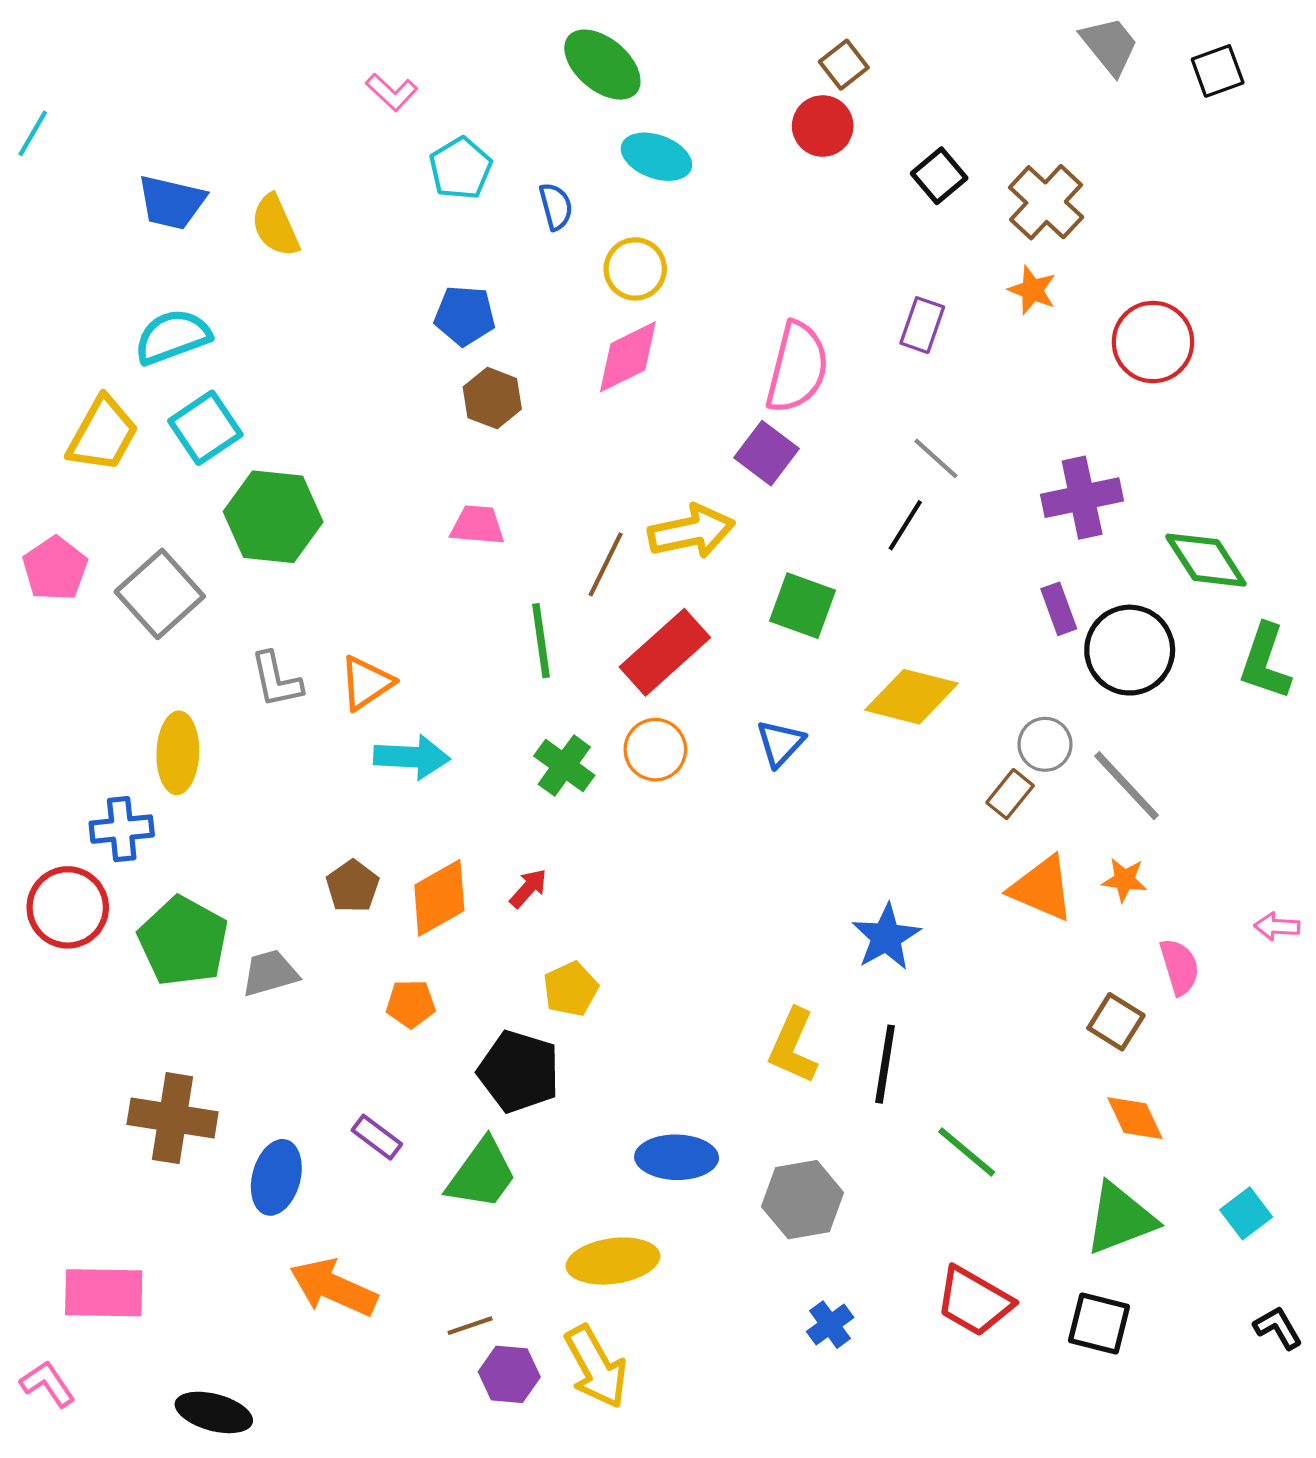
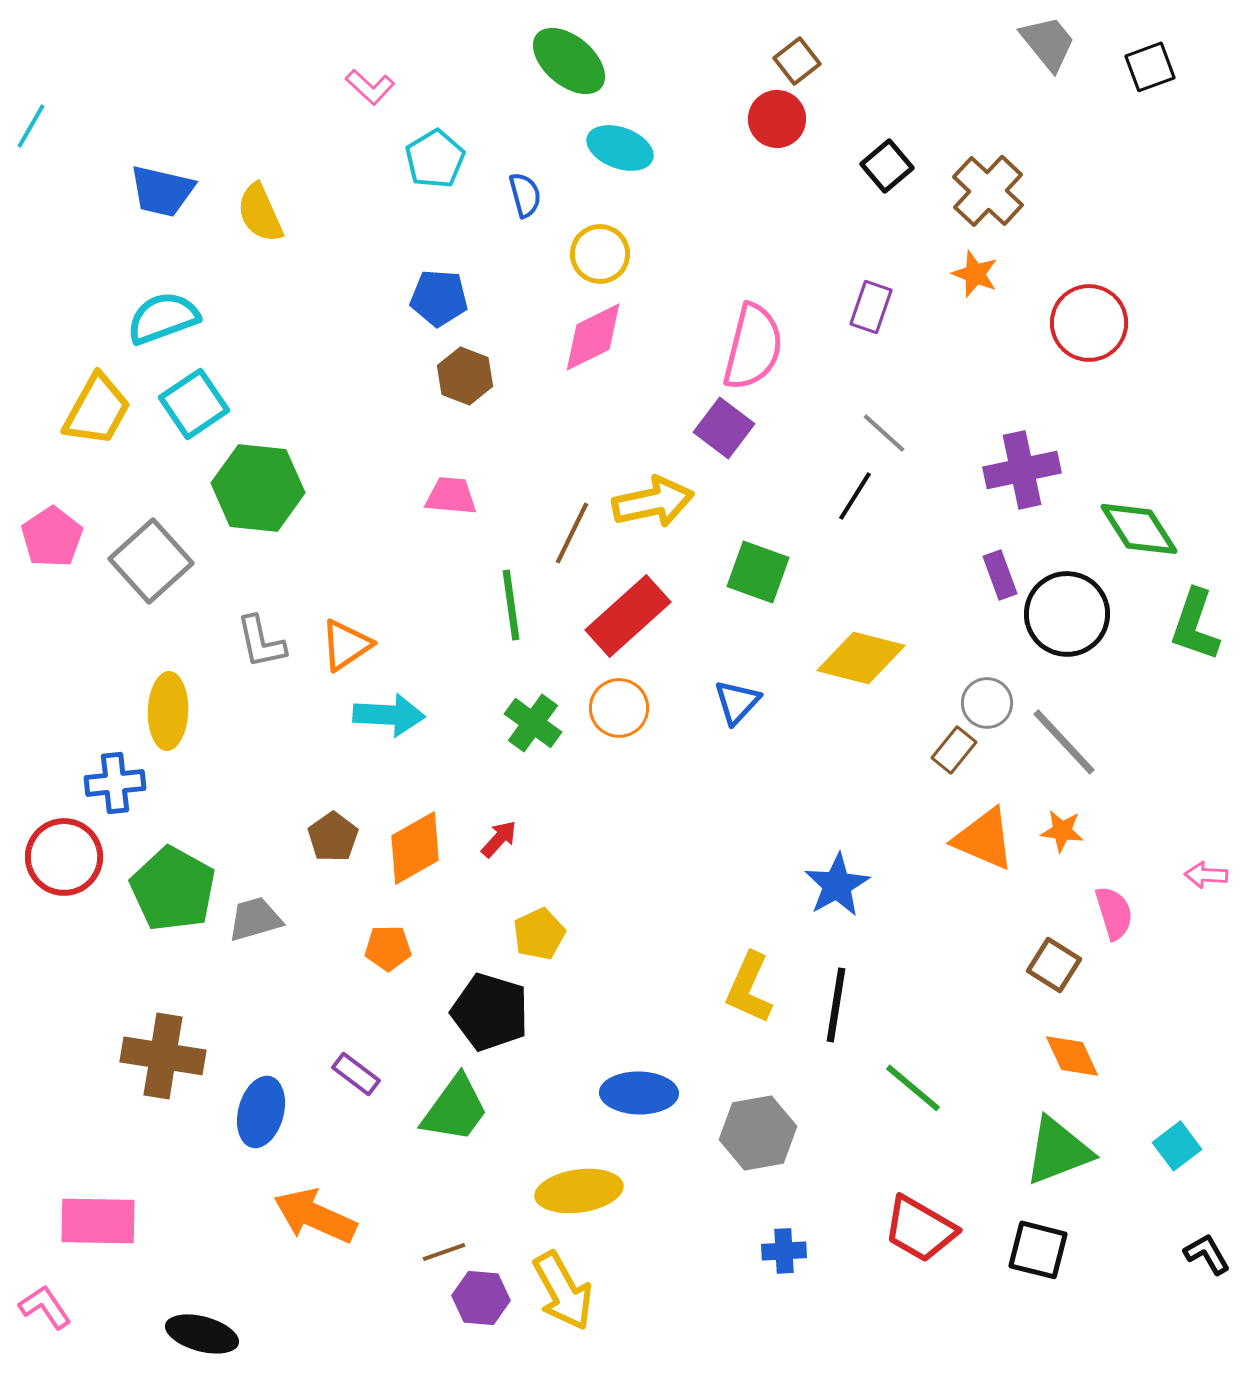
blue cross: (830, 1325) -> (784, 1251), turned 33

